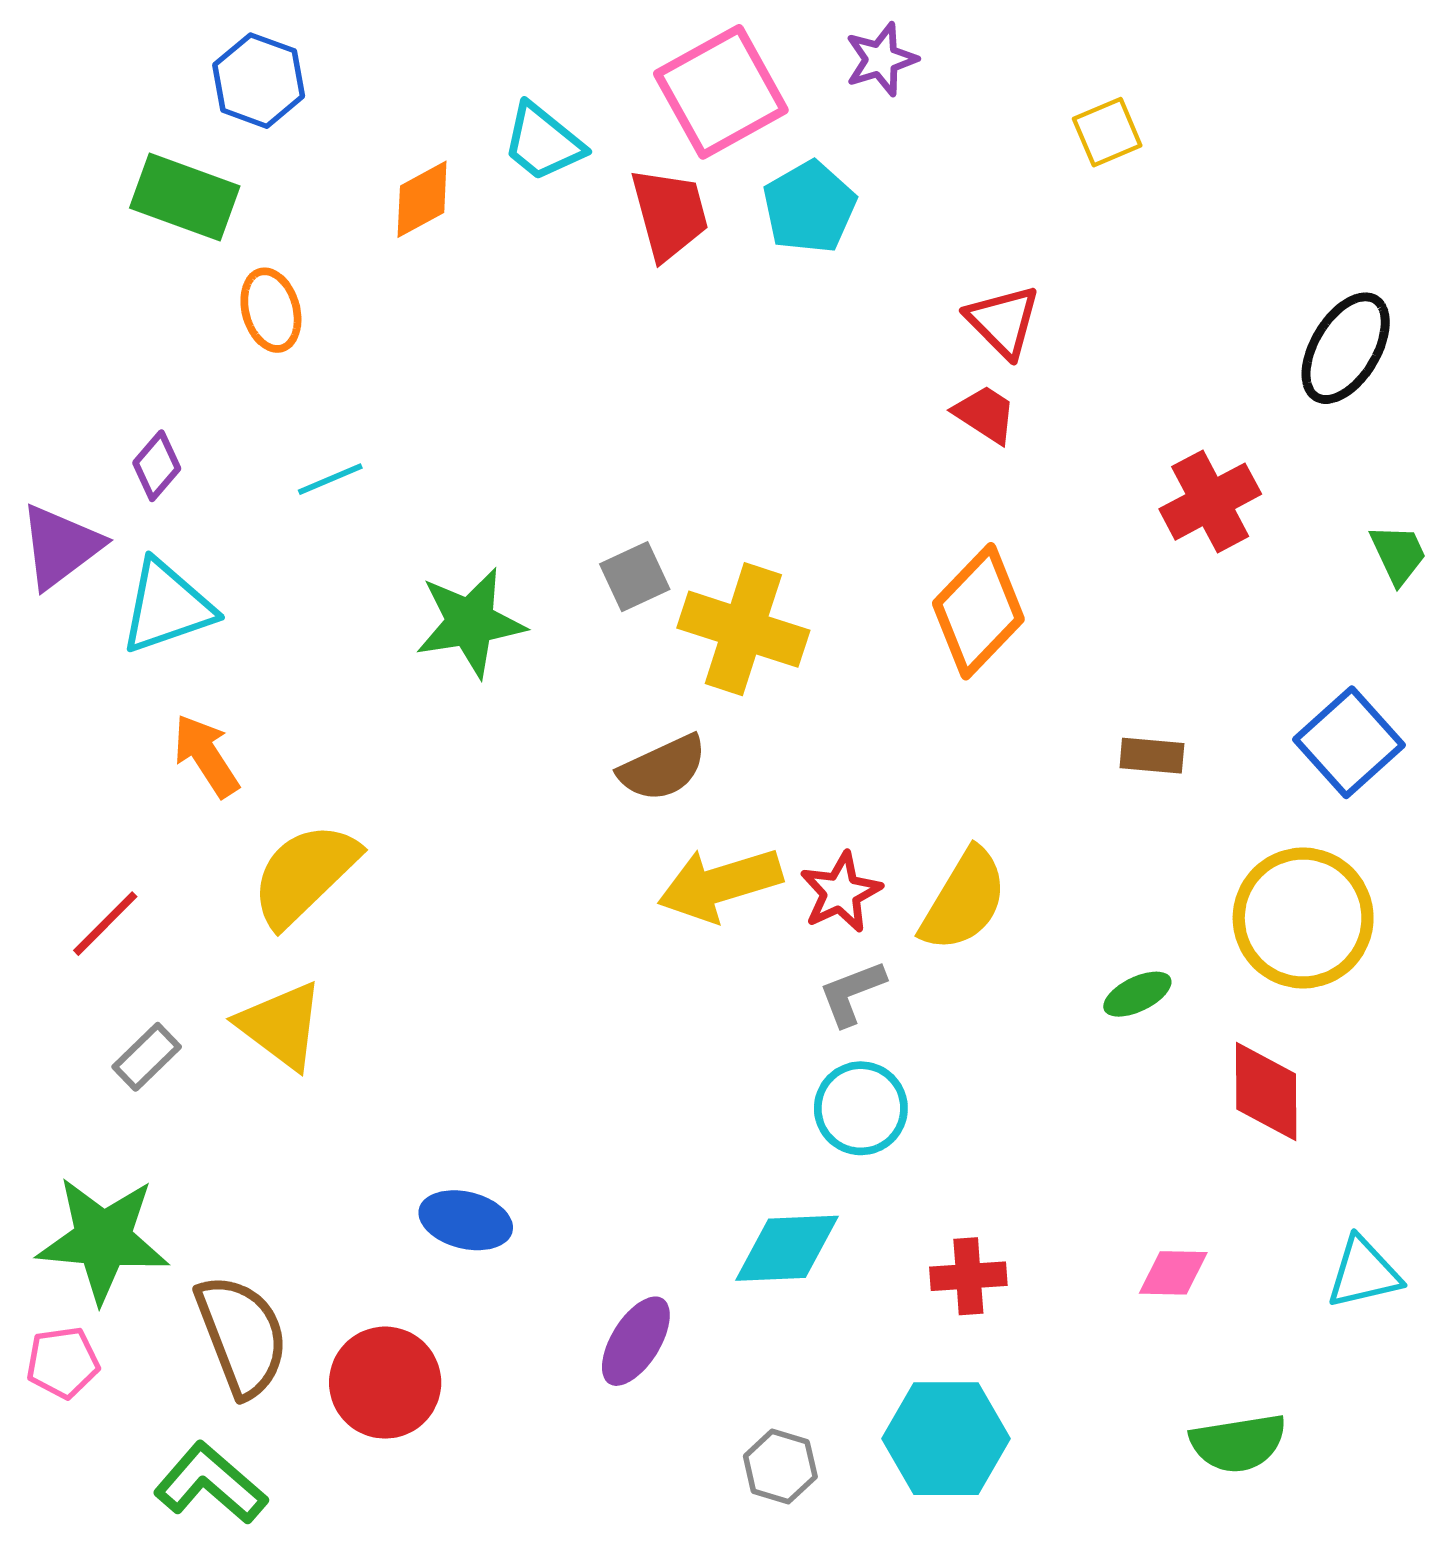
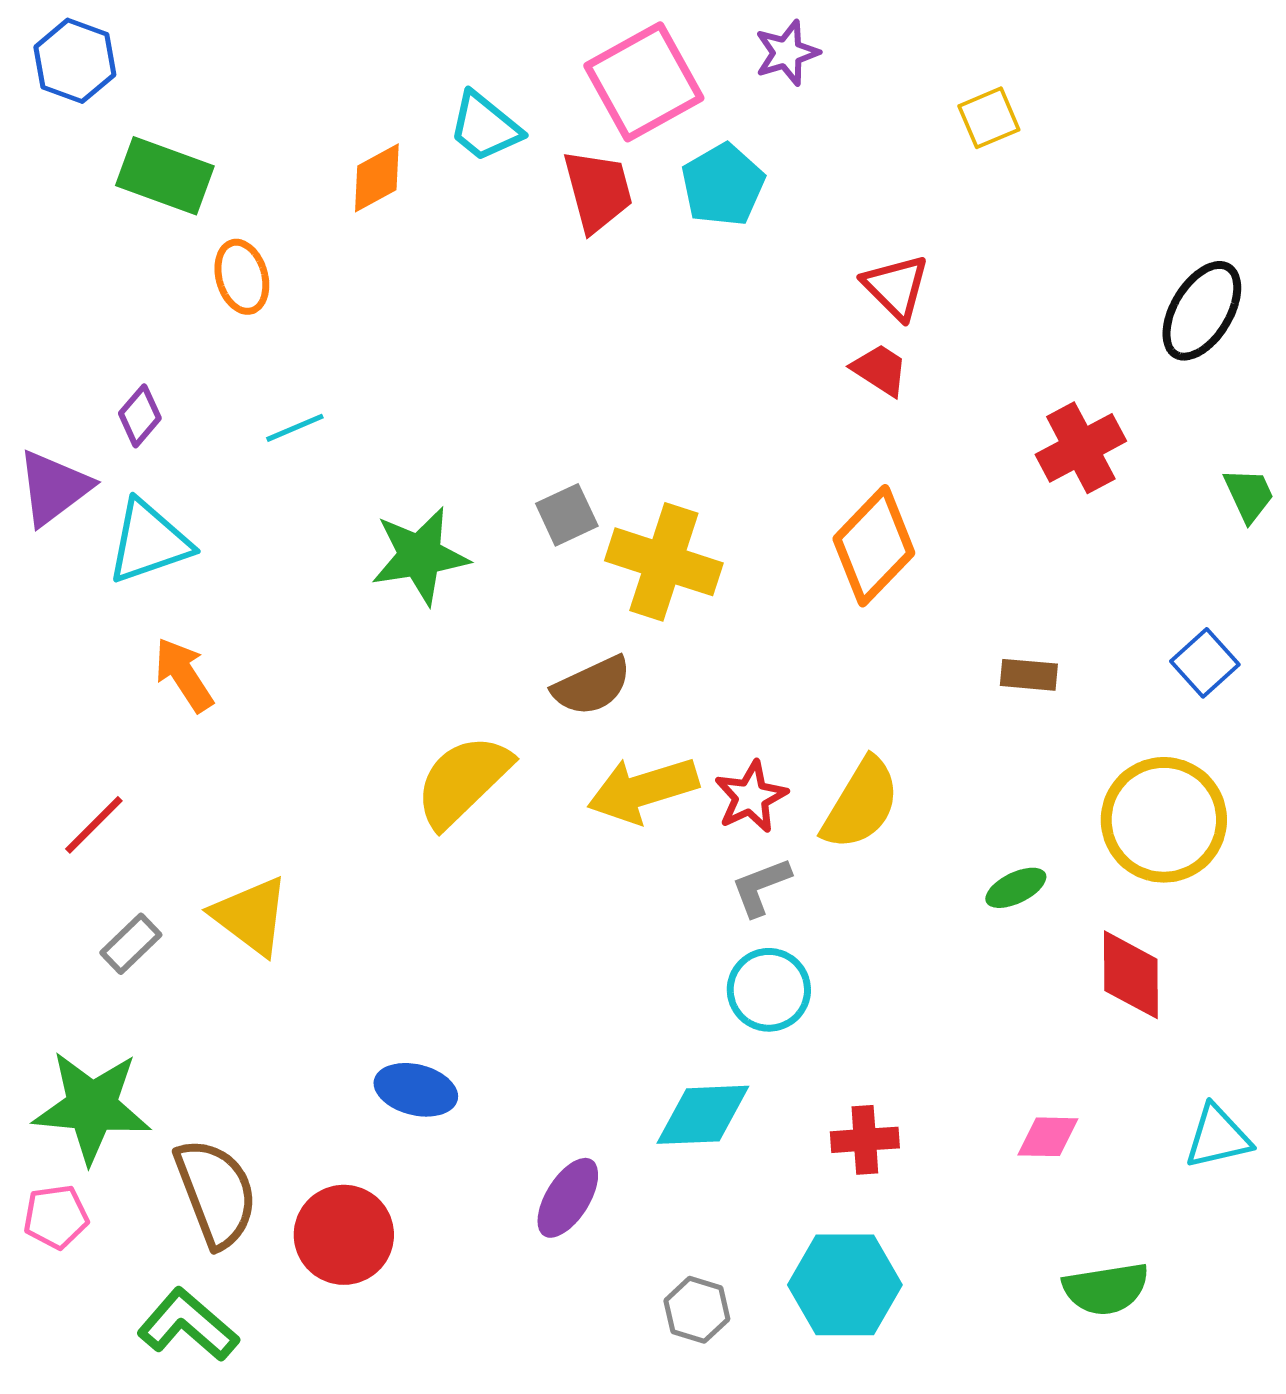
blue hexagon: (259, 81) -> (75, 61), moved
blue square: (1349, 742) -> (1205, 663), size x0.7
yellow semicircle: (305, 874) -> (463, 781), moved

